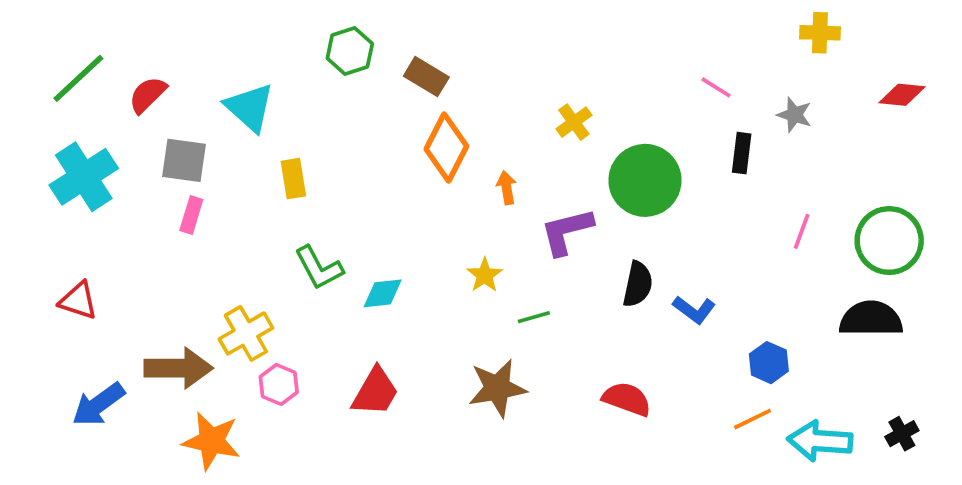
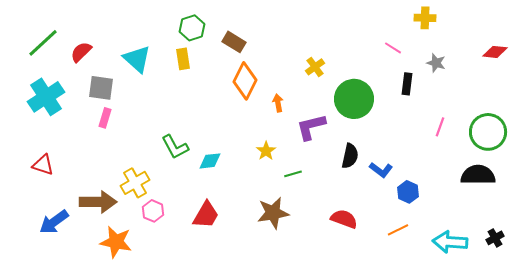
yellow cross: (820, 33) -> (425, 18), moved
yellow rectangle: (293, 179) -> (183, 59), moved
blue hexagon: (769, 363) -> (408, 192), moved
orange line: (752, 419) -> (398, 230), moved

